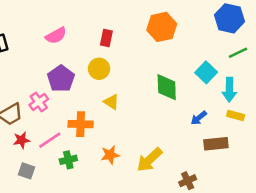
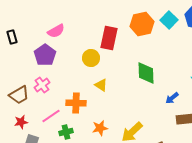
red rectangle: (106, 38) -> (109, 38), moved, size x1.6
cyan square: (206, 72) -> (169, 20), moved
purple pentagon: (61, 79) -> (45, 55), moved
red star: (22, 140) -> (21, 122), moved

